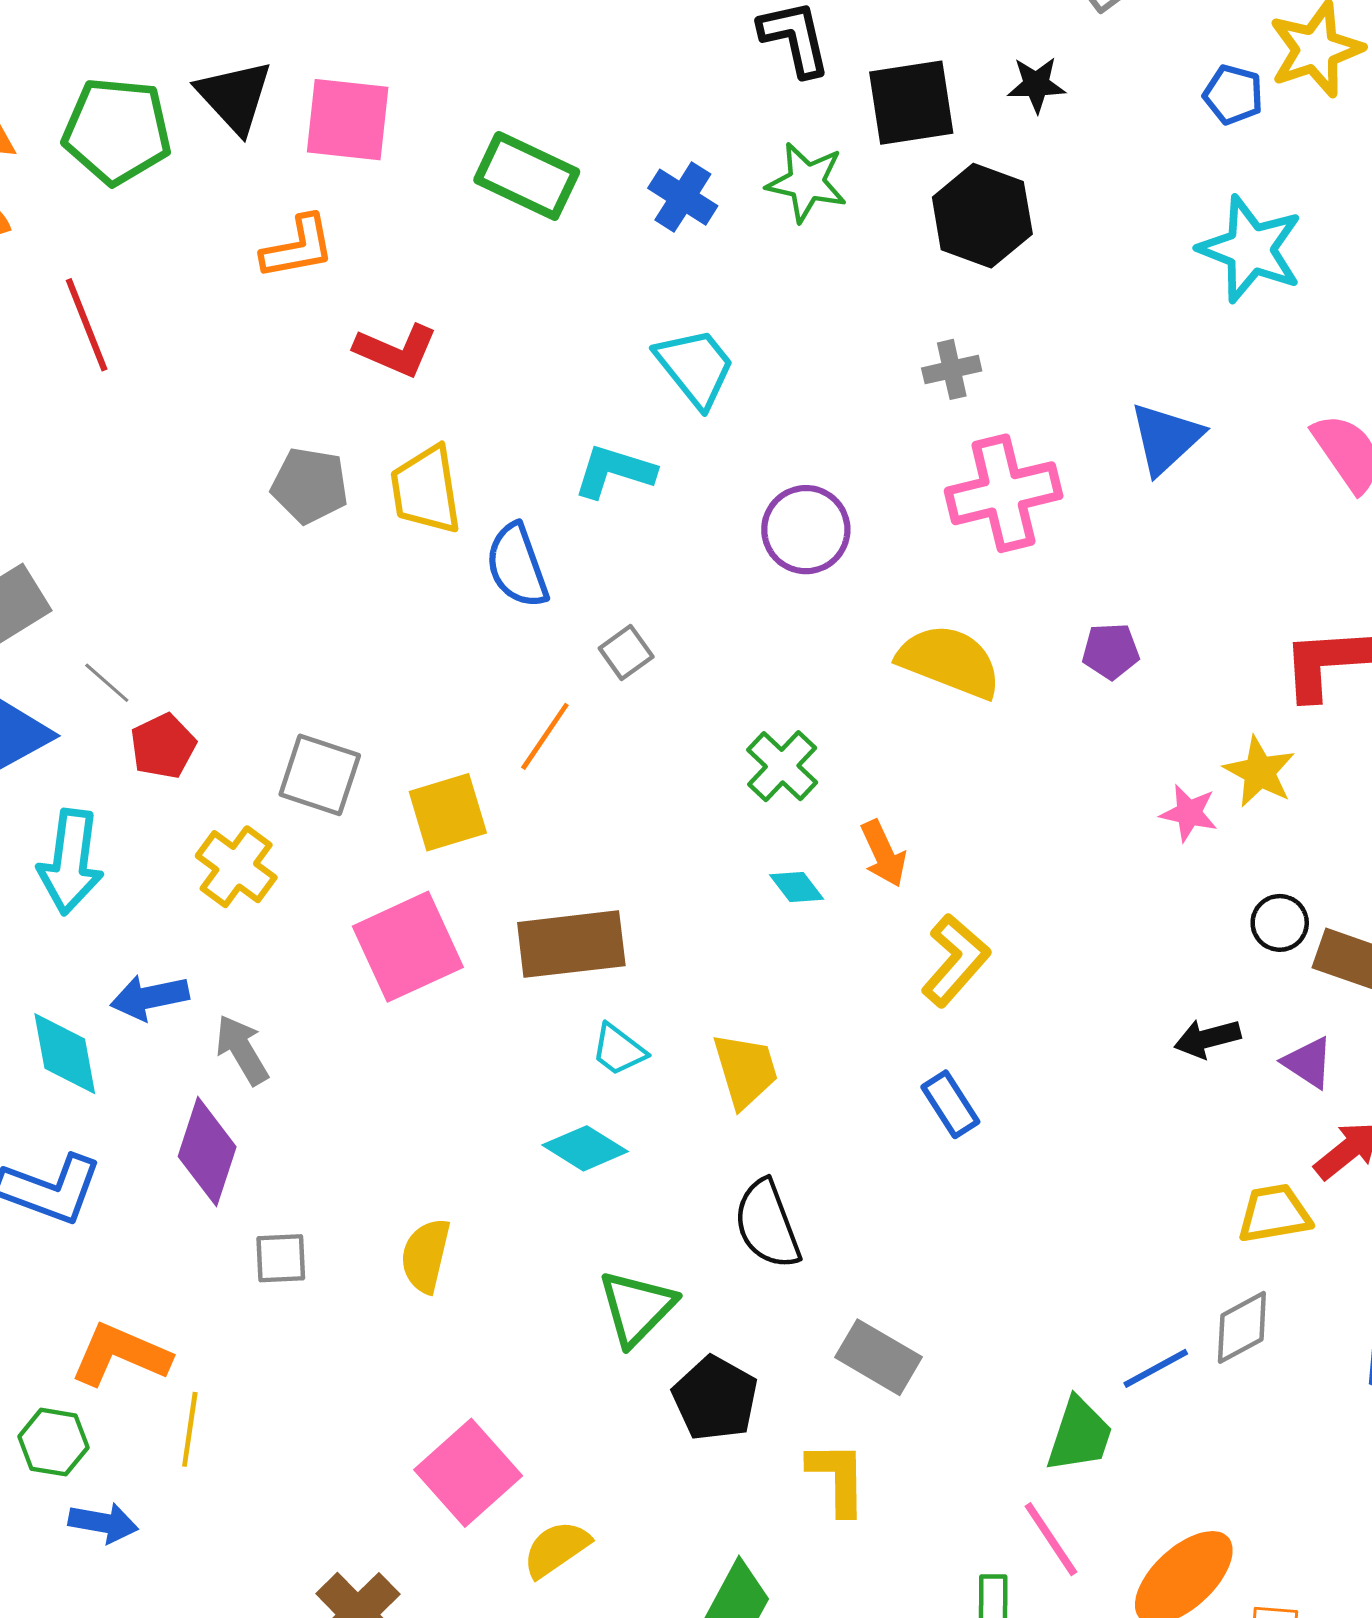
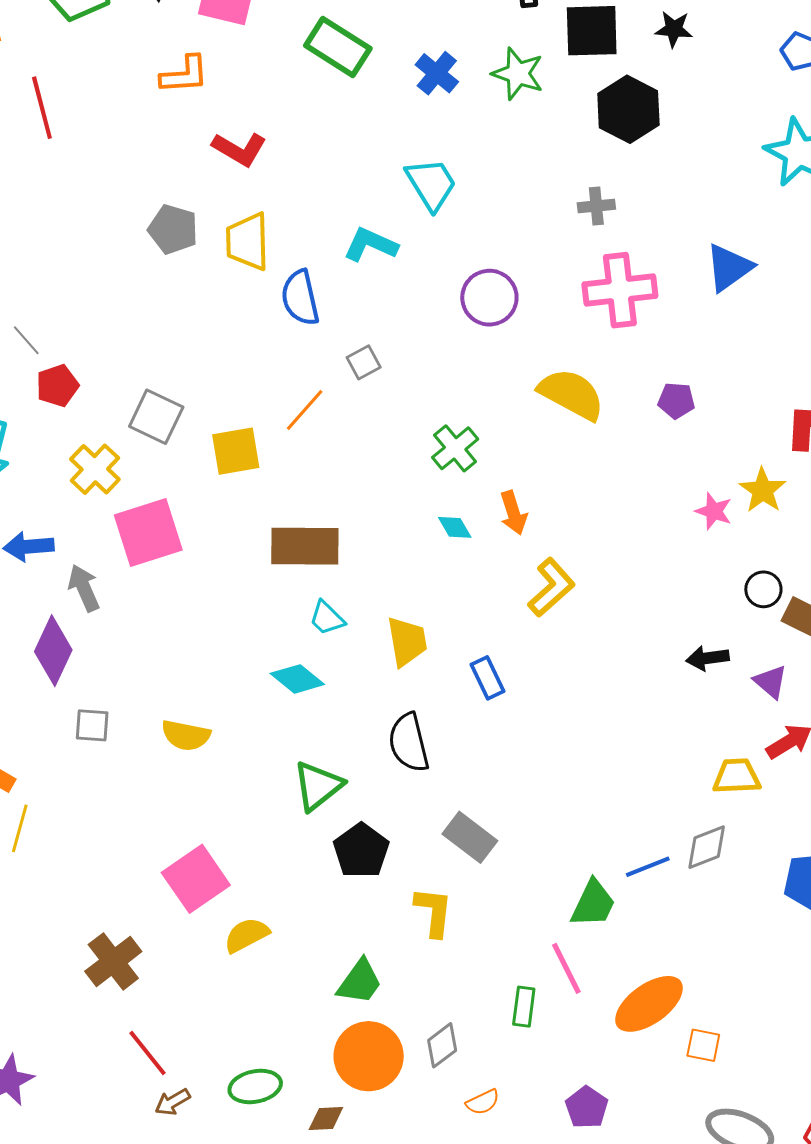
pink square: (408, 947) -> (148, 533), moved
blue rectangle: (950, 1104) -> (488, 678), moved
yellow semicircle: (426, 1256) -> (186, 735), turned -99

